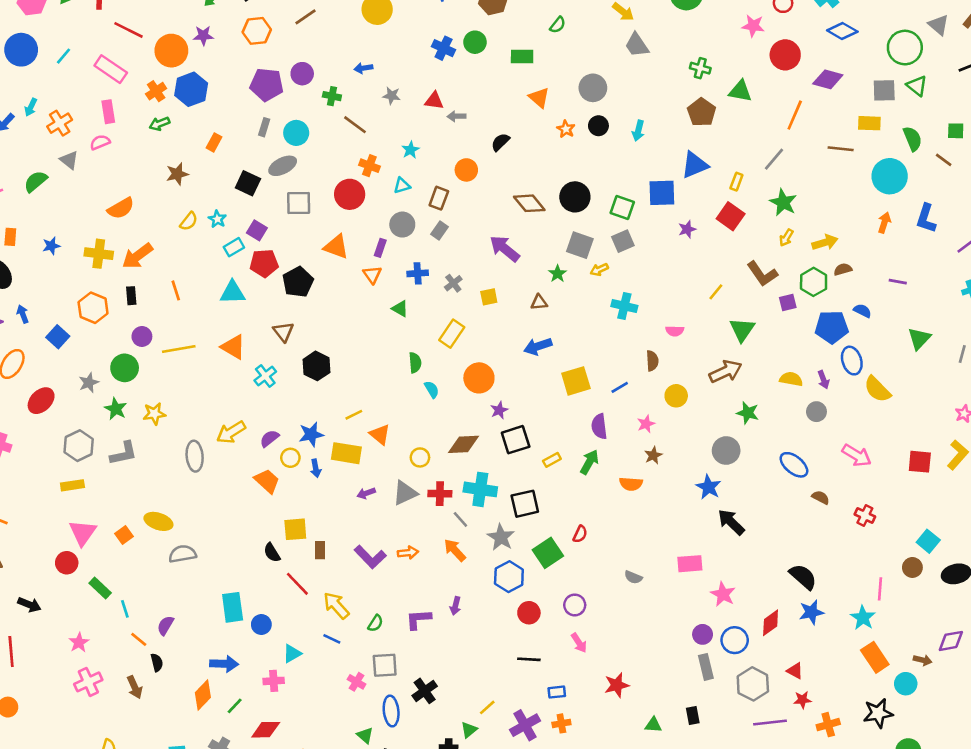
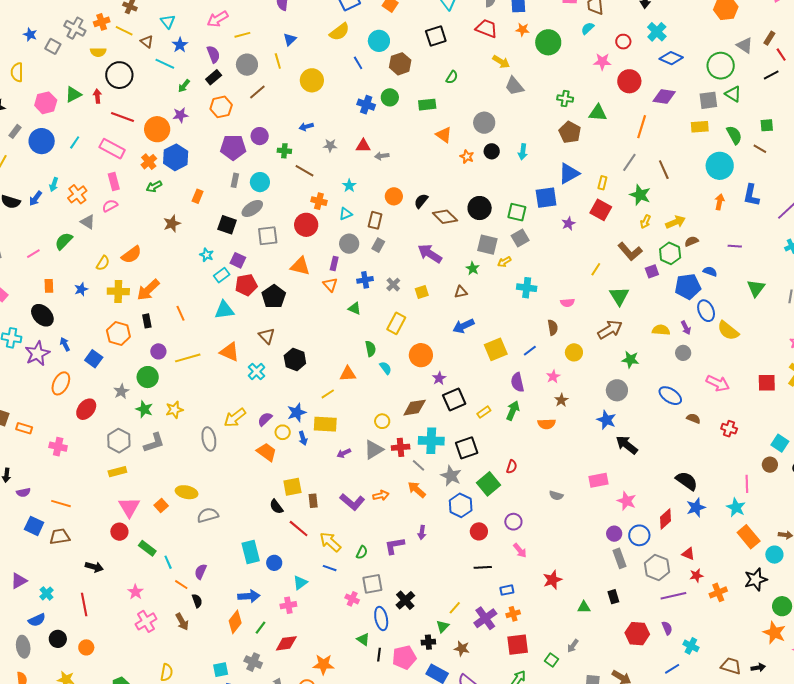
black semicircle: (500, 142) -> (421, 201), moved
brown line: (841, 149) -> (664, 170), moved, turned 66
yellow semicircle: (189, 221) -> (103, 263), moved
orange triangle: (380, 434) -> (348, 374), moved, turned -36

